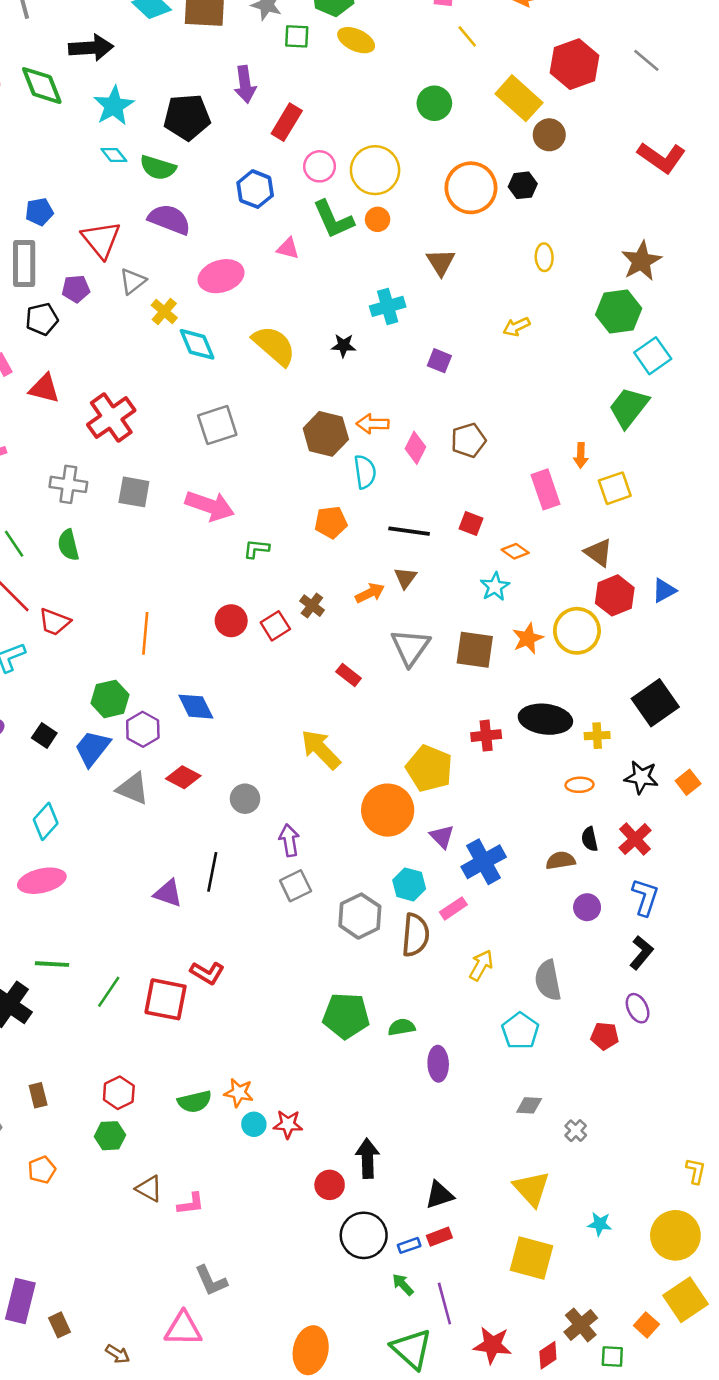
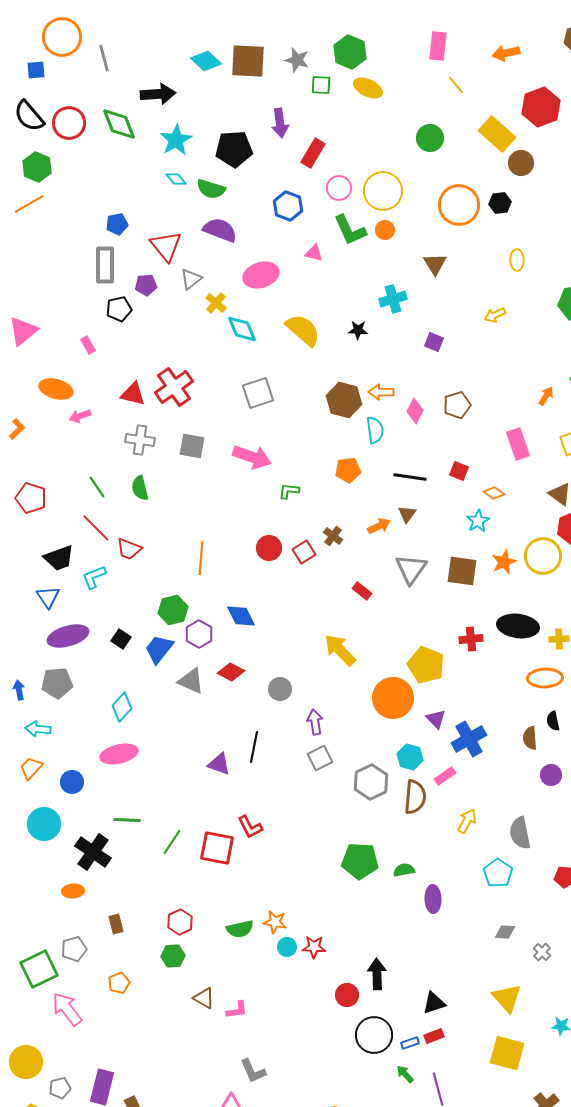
red triangle: (44, 388) -> (133, 394), moved
orange arrow: (581, 455) -> (546, 396), moved, turned -150
orange ellipse: (579, 785) -> (545, 678), size x1.6
brown semicircle: (561, 861) -> (530, 738), turned -85
red L-shape: (207, 973) -> (250, 827), turned 32

